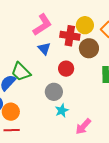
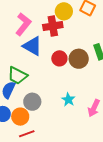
blue triangle: (44, 48) -> (32, 46), size x1.5
brown circle: (89, 48) -> (79, 59), moved
gray circle: (54, 92) -> (32, 102), moved

